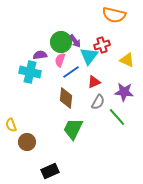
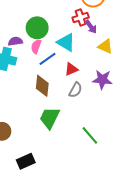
purple arrow: (75, 41) -> (91, 27), moved
red cross: (102, 45) -> (81, 17), moved
cyan triangle: (89, 56) -> (66, 42), turned -36
green line: (117, 117) -> (90, 135), moved

